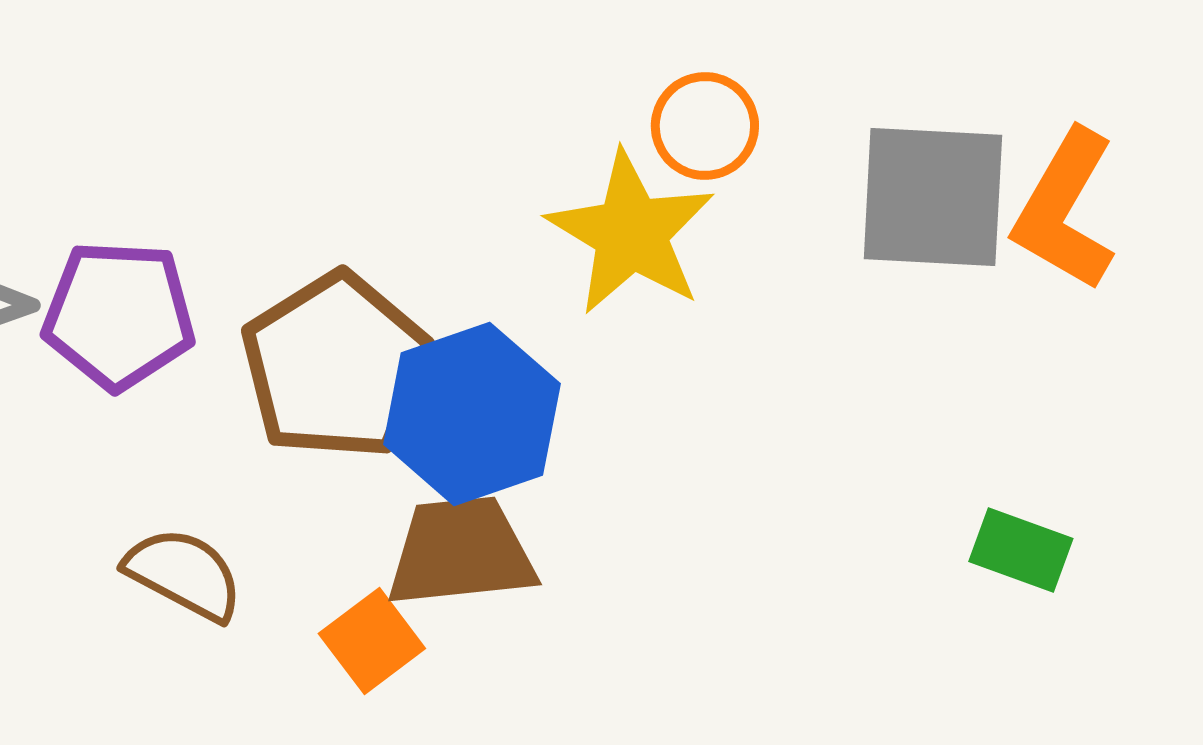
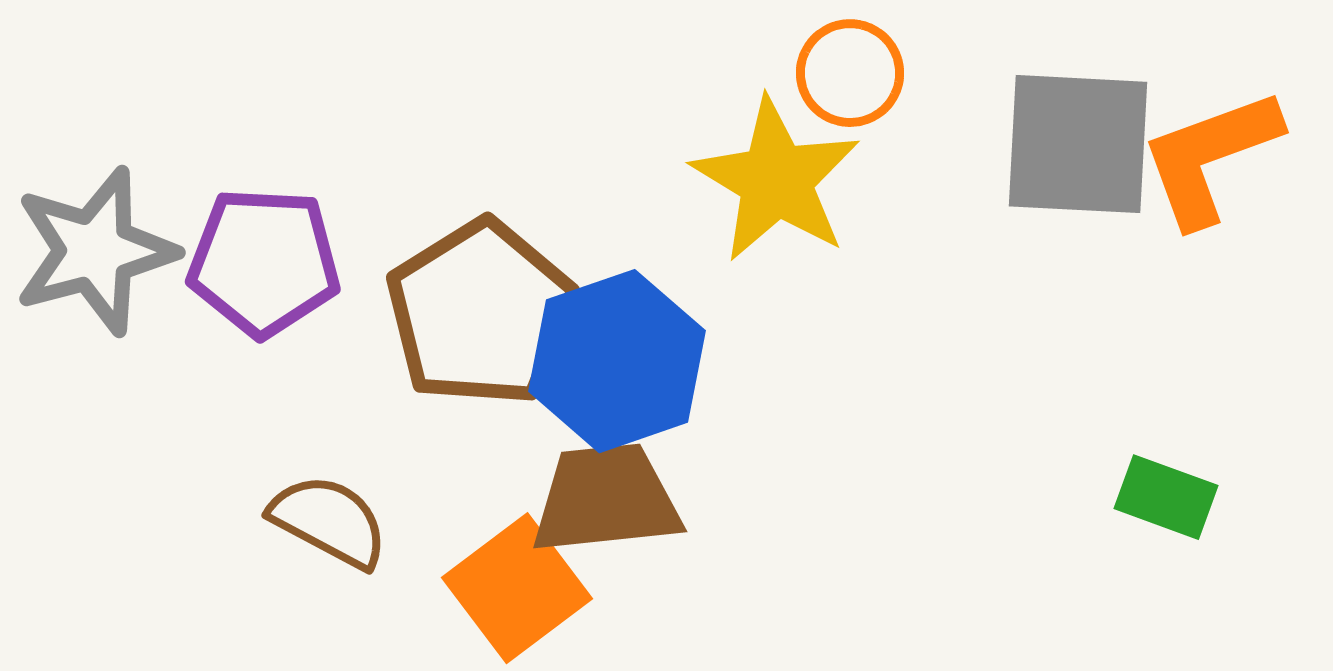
orange L-shape: (1065, 210) -> (1210, 157), turned 40
orange square: (372, 641) -> (517, 588), size x1.4

